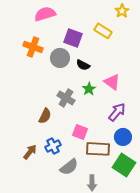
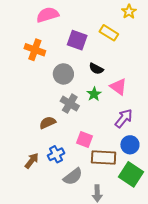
gray circle: (60, 58) -> (63, 74), moved
black semicircle: (83, 65) -> (96, 69), moved
brown semicircle: (45, 116) -> (48, 123), turned -140

